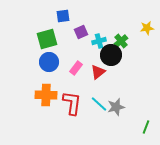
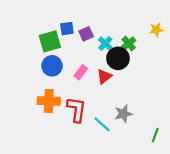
blue square: (63, 16) -> (67, 29), moved
cyan cross: (99, 41) -> (105, 43), turned -32
cyan line: (99, 104) -> (102, 124), moved

